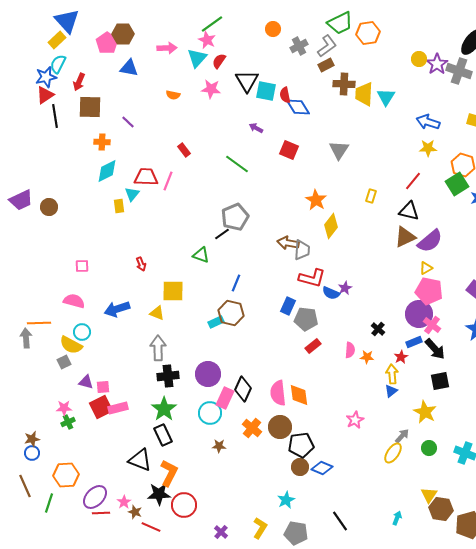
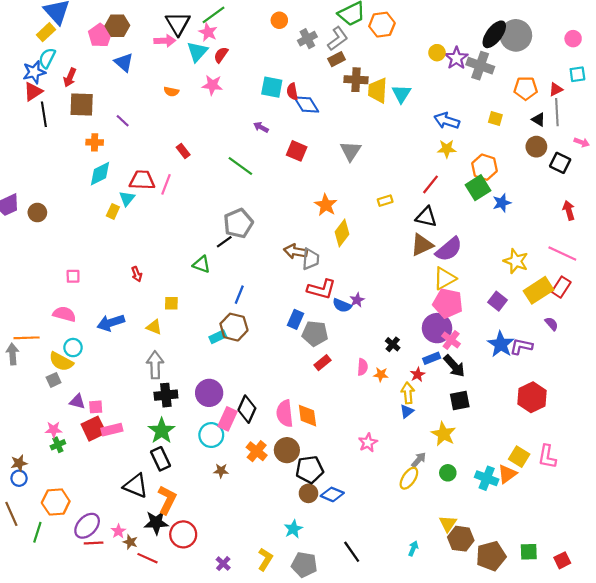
blue triangle: (129, 68) -> (124, 62), turned 30
black triangle: (247, 81) -> (178, 24), moved
yellow rectangle: (371, 196) -> (385, 201), turned 56
yellow rectangle: (119, 206) -> (113, 211), turned 32
yellow triangle: (426, 268) -> (445, 278), size x1.6
yellow square: (173, 291) -> (171, 303), size x0.6

